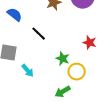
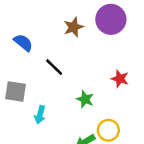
cyan arrow: (28, 71) -> (40, 115), turned 56
yellow circle: (77, 72) -> (108, 130), moved

